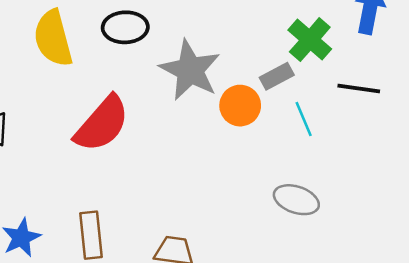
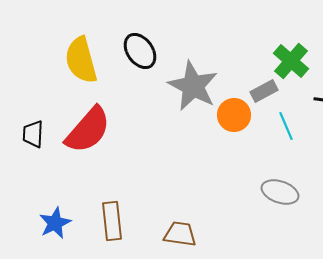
black ellipse: (125, 27) -> (140, 51), turned 57
red semicircle: (102, 124) -> (88, 130), moved

